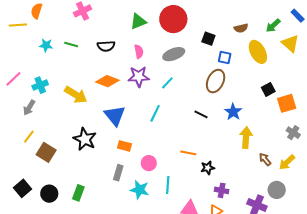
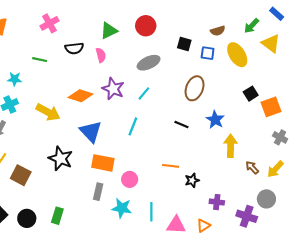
red circle: (173, 19) -> (146, 26), size x0.7
cyan star: (46, 45) -> (15, 79), moved
black semicircle: (106, 46) -> (74, 48), moved
pink semicircle: (139, 52) -> (101, 55), moved
blue square: (225, 57) -> (208, 53), moved
purple star: (139, 77) -> (113, 89), turned 30
orange rectangle: (125, 146) -> (103, 163), size x1.5
cyan line: (168, 185) -> (151, 212), moved
purple cross: (222, 190) -> (217, 202), moved

